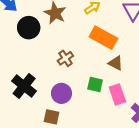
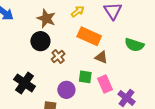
black circle: (29, 28) -> (40, 41), moved
purple circle: (61, 93) -> (66, 90), moved

